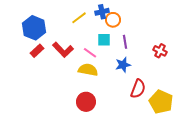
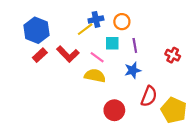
blue cross: (102, 12) -> (96, 19), moved
yellow line: (79, 18) -> (85, 29), moved
red circle: (86, 102) -> (114, 110), moved

